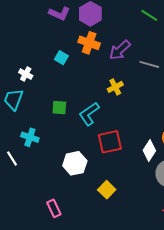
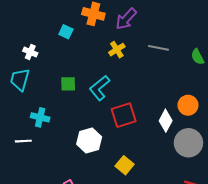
gray line: (149, 64) -> (159, 48), moved
yellow cross: (115, 87) -> (117, 50), moved
white line: (12, 159) -> (23, 141), turned -56

